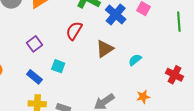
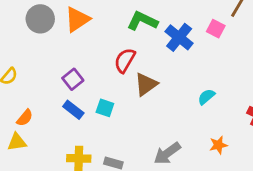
brown triangle: (105, 49) -> (146, 84), moved
blue rectangle: (34, 77) -> (73, 110), moved

